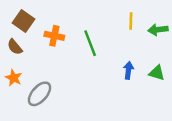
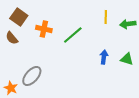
green line: (90, 43) -> (73, 35), turned 70
orange star: (14, 78) -> (11, 88), moved

